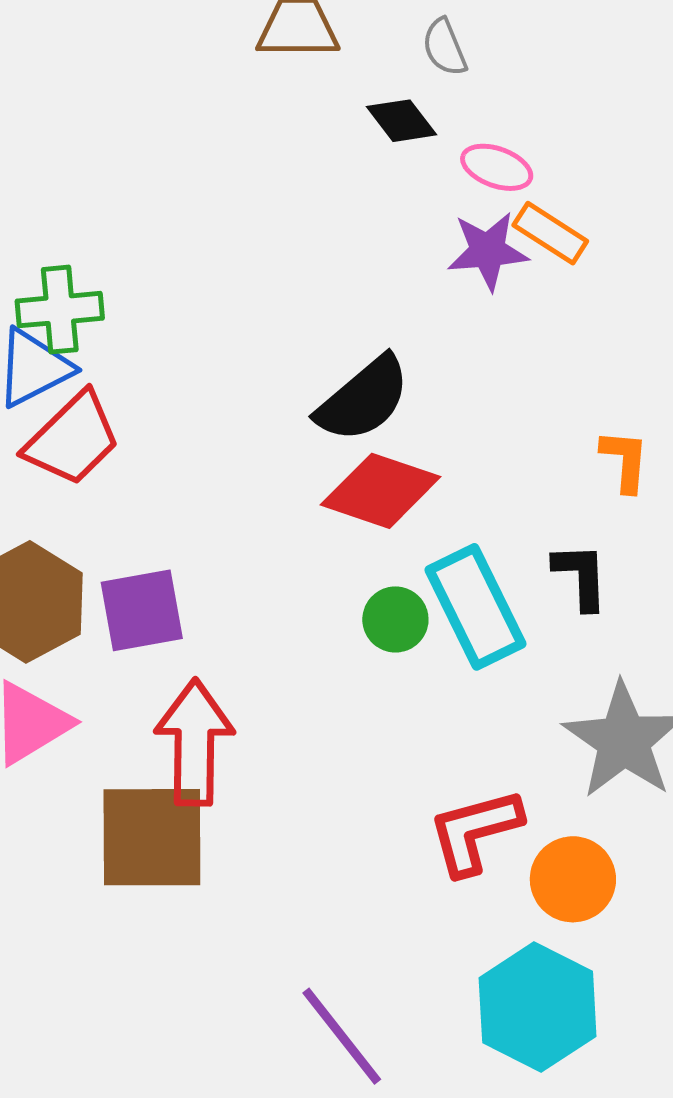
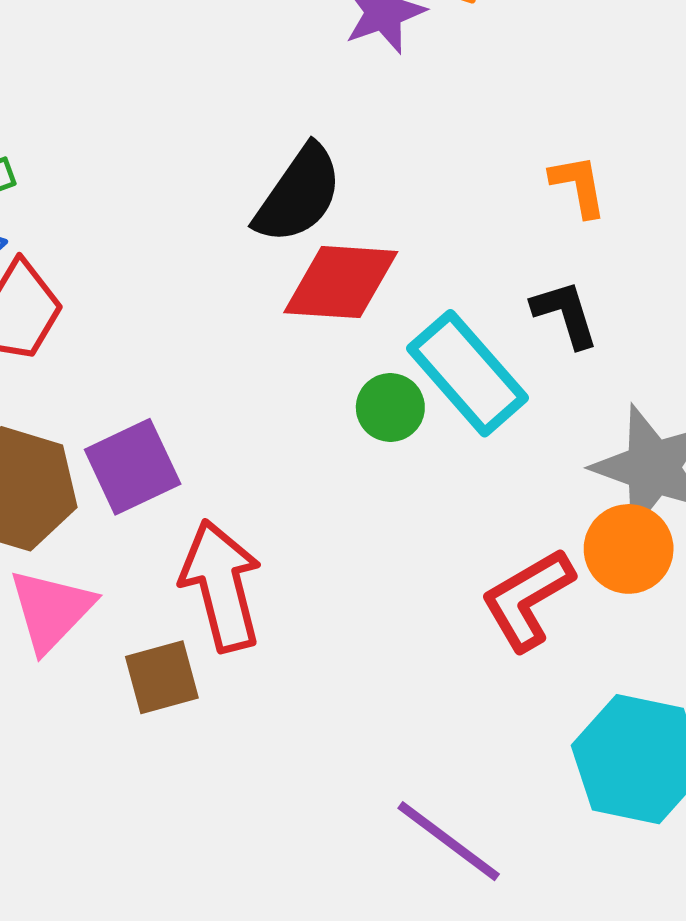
brown square: (152, 837) -> (162, 677), moved, size x0.6
orange circle: (573, 879) -> (629, 549), moved

